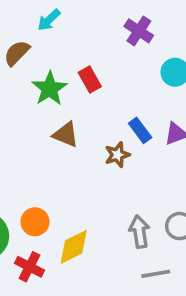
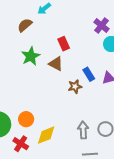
purple cross: (139, 31) -> (101, 26), moved
green star: (50, 89) -> (31, 56), moved
brown triangle: (66, 135) -> (56, 64), moved

